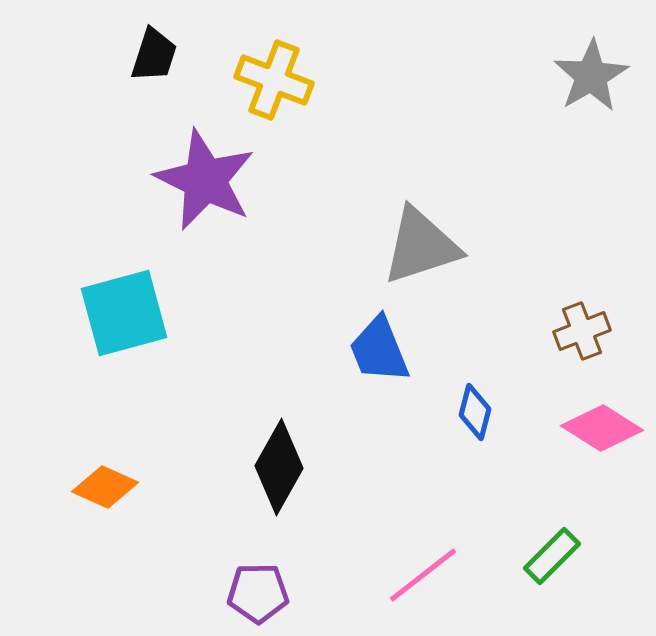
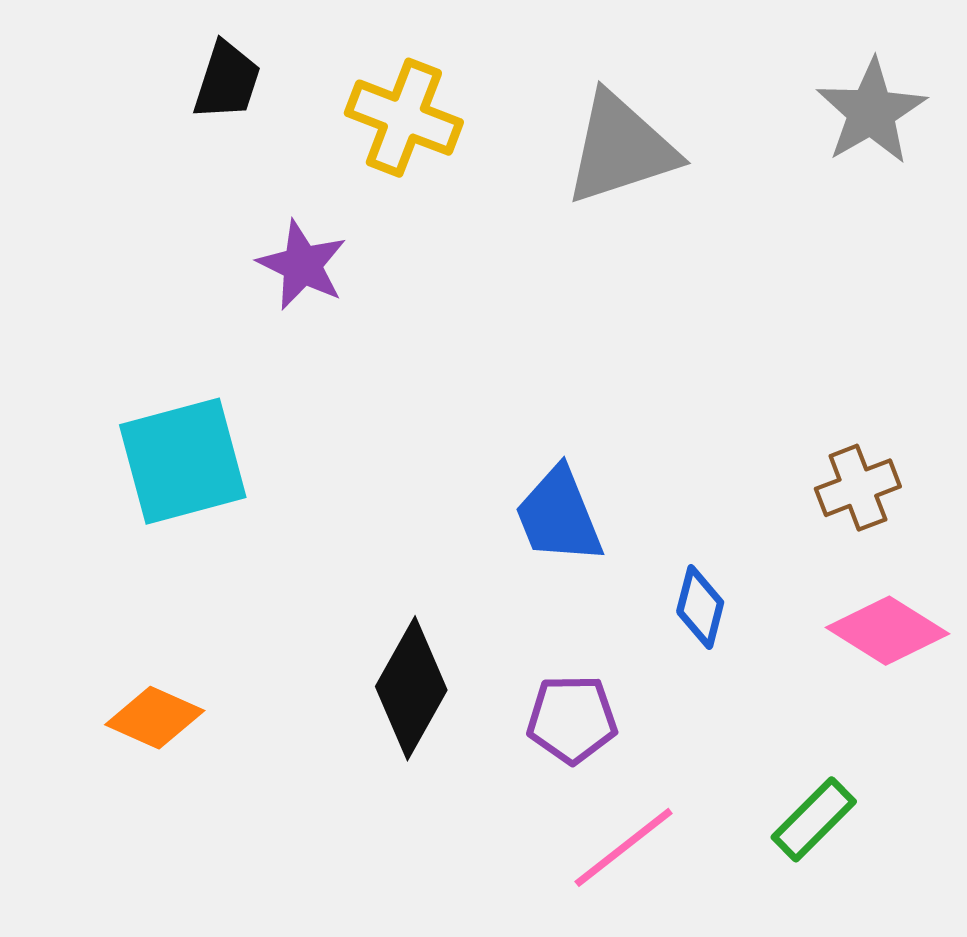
purple star: (205, 180) -> (302, 265), size x0.6
gray triangle: (421, 246) -> (621, 149), moved
purple pentagon: (258, 593) -> (572, 719), moved

